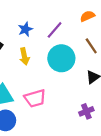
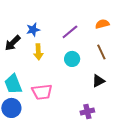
blue star: (25, 29) -> (33, 30), moved
cyan circle: (61, 58) -> (72, 59), size x0.6

